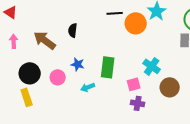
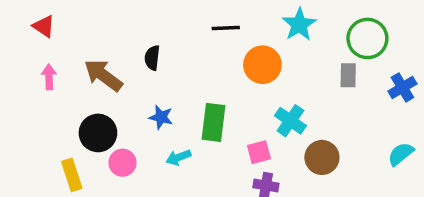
orange circle: (136, 23) -> (262, 65), moved
black circle: (30, 73) -> (98, 133), moved
pink circle: (58, 77) -> (122, 163), moved

